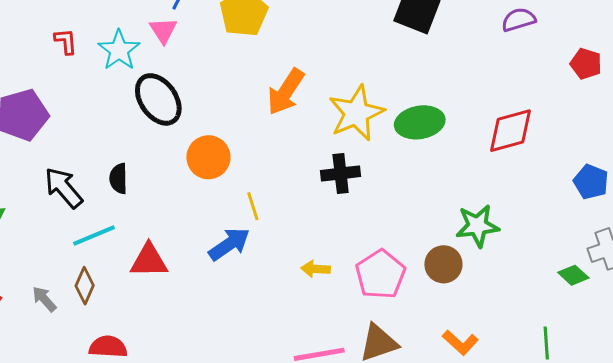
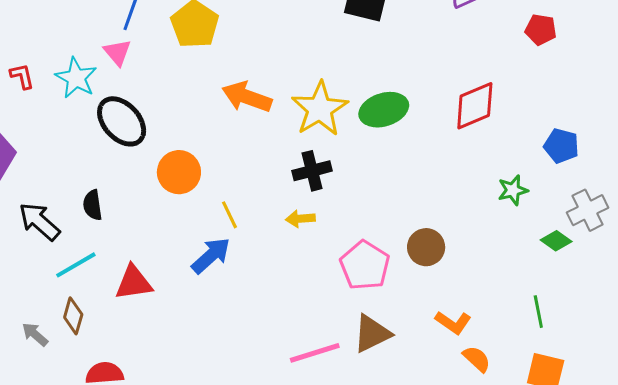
orange arrow: (286, 92) -> (247, 97), turned 84
green star: (477, 226) -> (513, 190), moved, size x0.7
yellow arrow: (315, 269) -> (300, 219), moved

